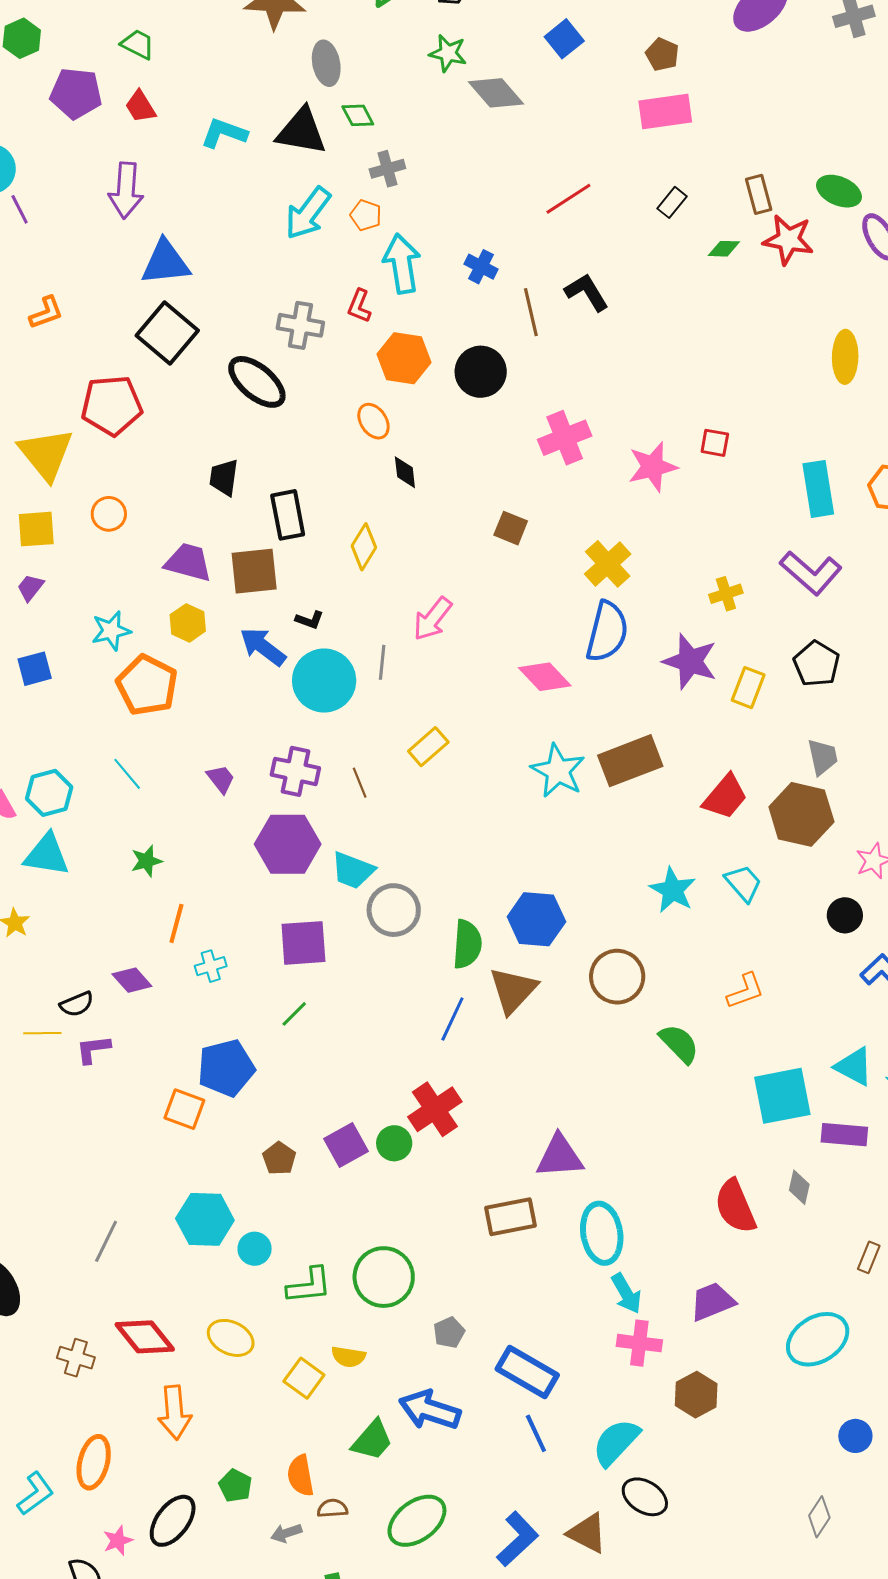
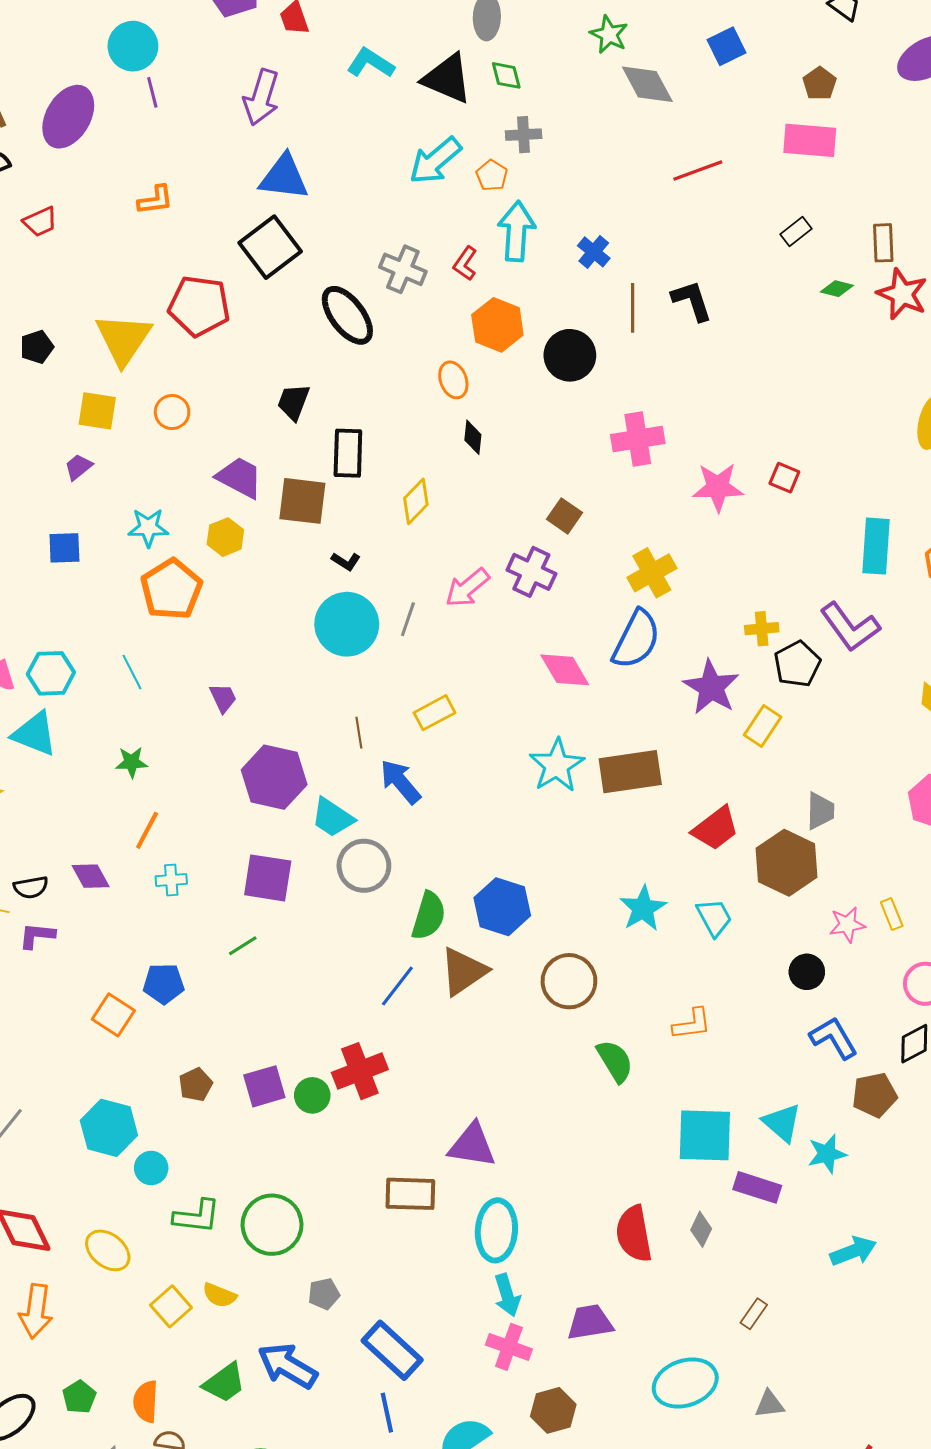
red line: (568, 199) -> (698, 171), moved
blue arrow: (263, 647) -> (400, 782), moved
black pentagon: (817, 664) -> (797, 664), moved
purple cross: (295, 771) -> (531, 572), moved
blue pentagon: (226, 1068) -> (164, 984), size x0.7

